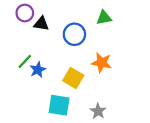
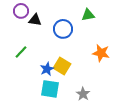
orange star: (102, 63) -> (101, 53), moved
blue star: (38, 70) -> (47, 69), moved

